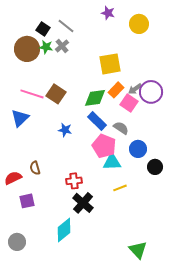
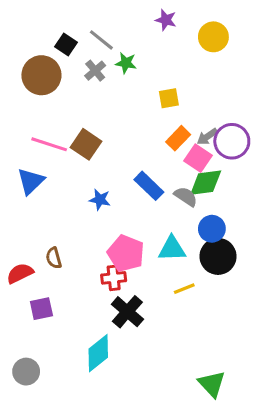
green star: (46, 47) -> (126, 63), moved
yellow square: (110, 64) -> (169, 98), size x0.6
green diamond: (95, 98) -> (206, 183), moved
pink pentagon: (104, 146) -> (126, 253), moved
black circle: (155, 167) -> (218, 256), moved, size x1.5

